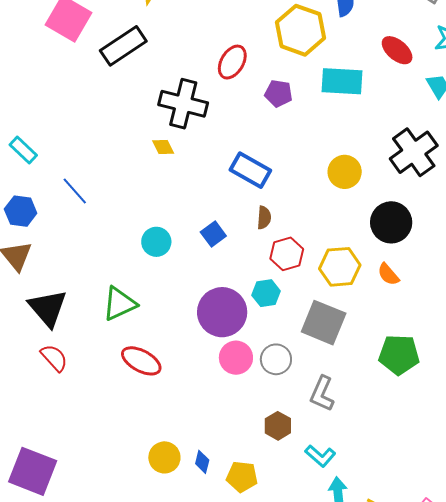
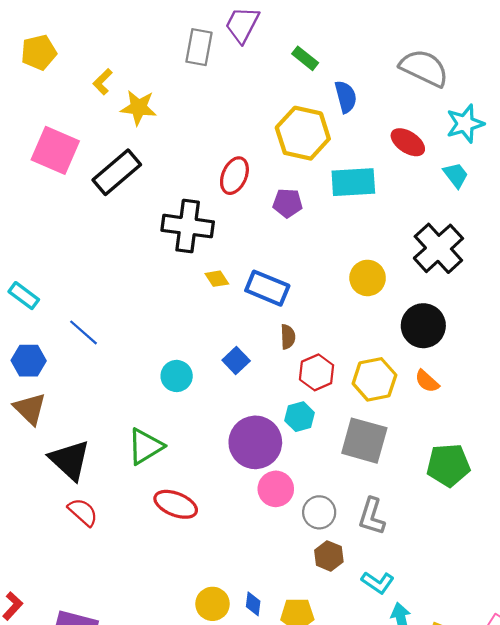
yellow diamond: (163, 147) -> (217, 279), moved
gray circle: (276, 359) -> (319, 512), moved

